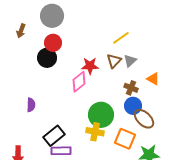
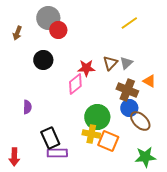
yellow line: (121, 38) -> (129, 23), moved
red circle: (53, 43) -> (58, 30), moved
brown cross: (131, 88) -> (127, 90), size x1.5
black rectangle: (54, 136) -> (50, 138), turned -75
orange square: (125, 139) -> (108, 141), moved

